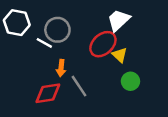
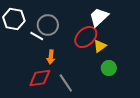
yellow triangle: (120, 55) -> (100, 46), turned 40
gray line: (79, 86) -> (66, 83), moved

